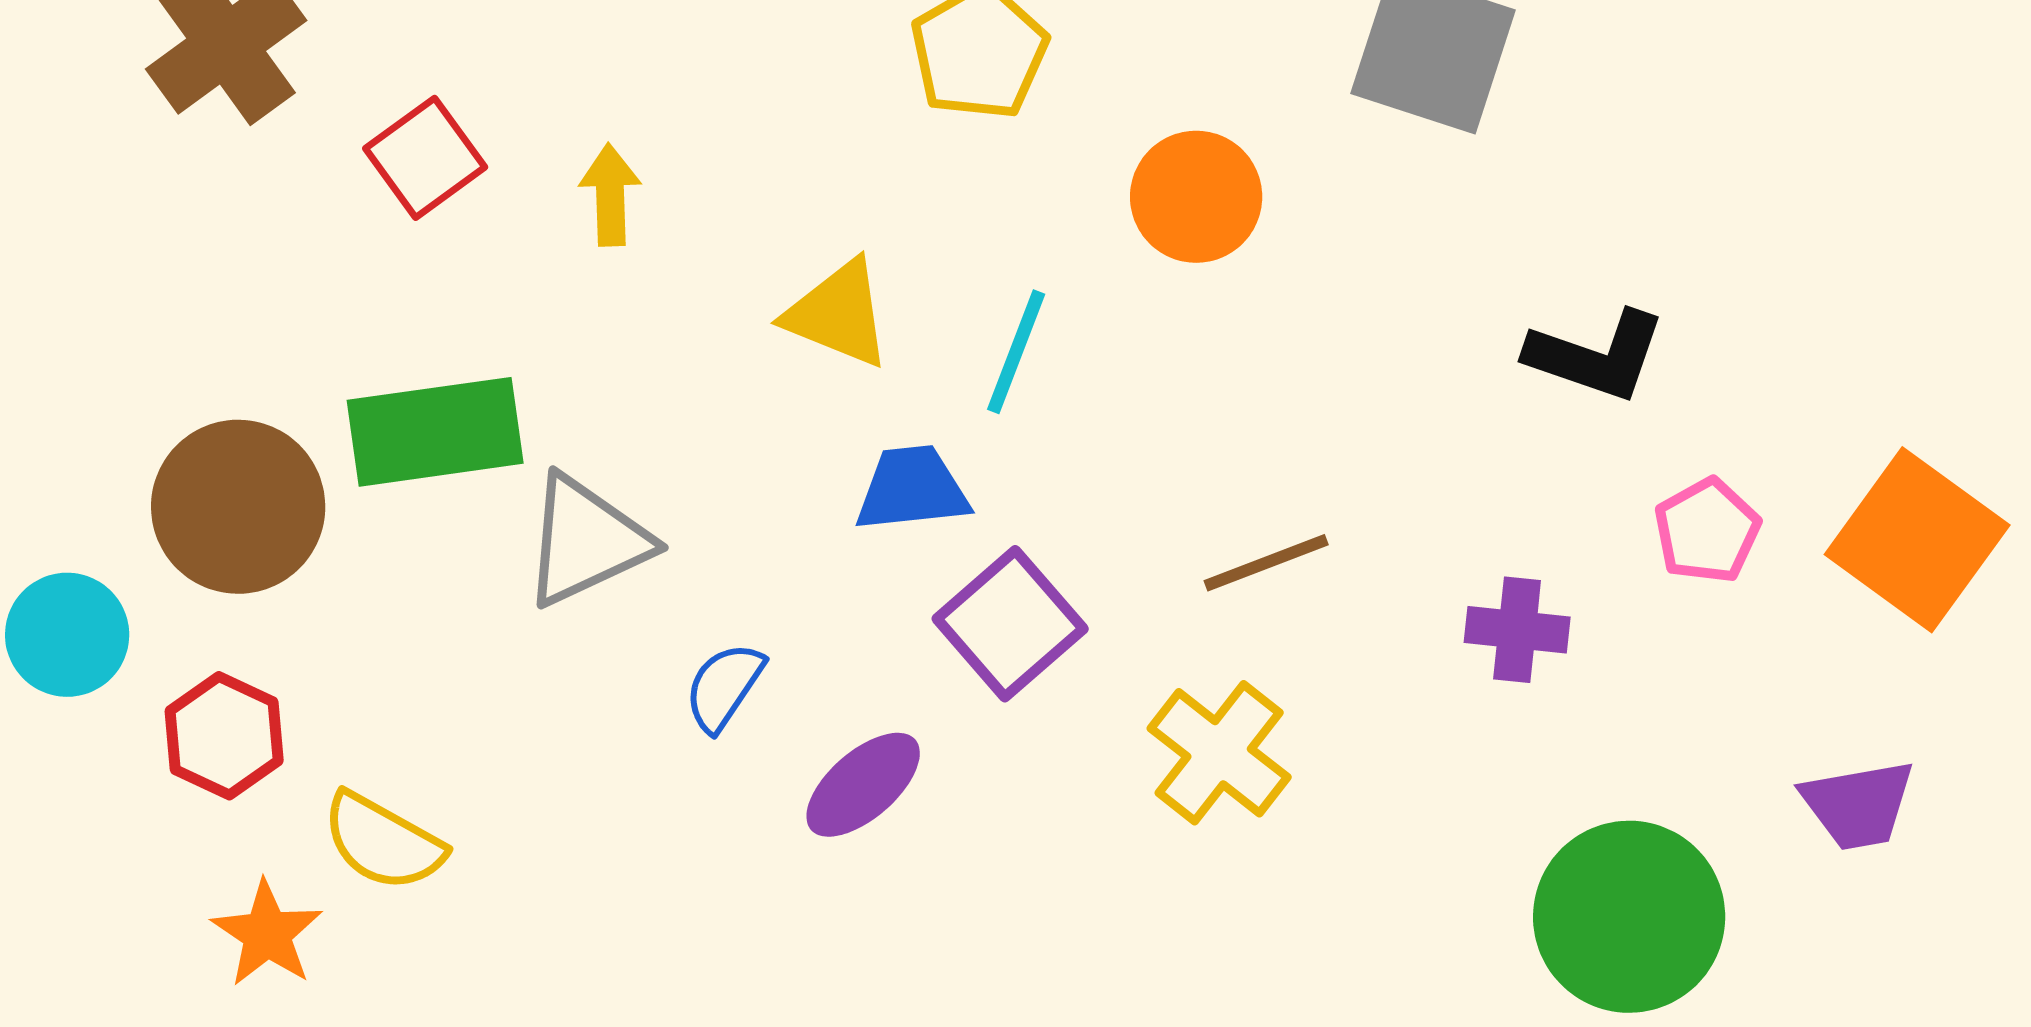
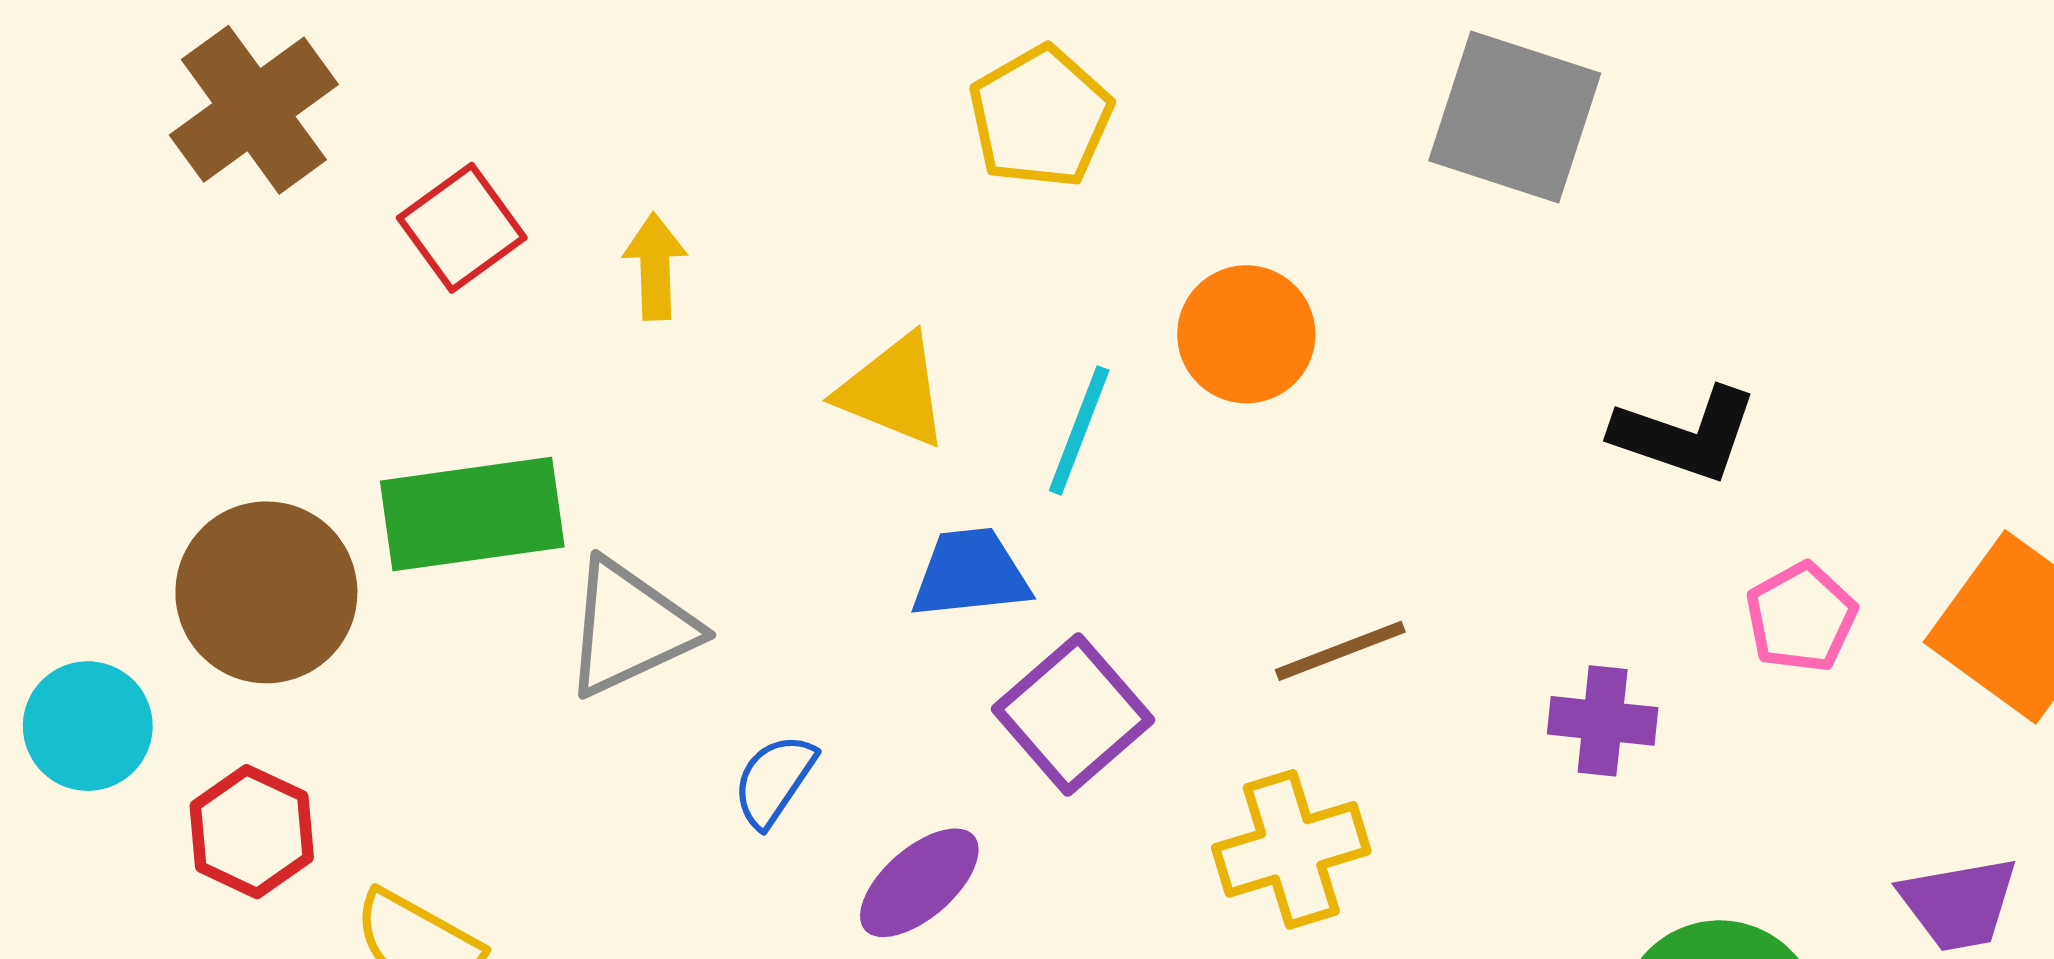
orange circle: (1196, 197) -> (1246, 334), moved
yellow cross: (1219, 753) -> (1291, 849), turned 35

